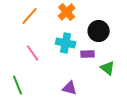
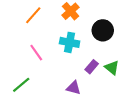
purple rectangle: (88, 54) -> (92, 67), moved, turned -48
green line: (18, 85) -> (21, 85), turned 72

